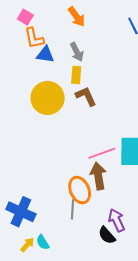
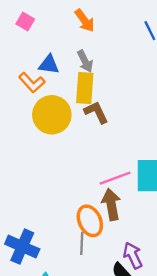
orange L-shape: (34, 38) -> (32, 83), moved, turned -30
yellow rectangle: (76, 75) -> (85, 88), size x1.5

